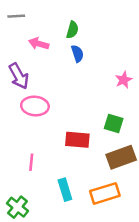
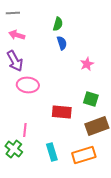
pink arrow: (39, 44) -> (17, 35), moved
pink star: (124, 80) -> (87, 64), moved
green cross: (17, 207) -> (14, 149), moved

